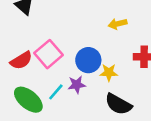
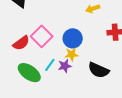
yellow star: (109, 72) -> (72, 54), moved
purple star: (77, 85) -> (65, 66), moved

